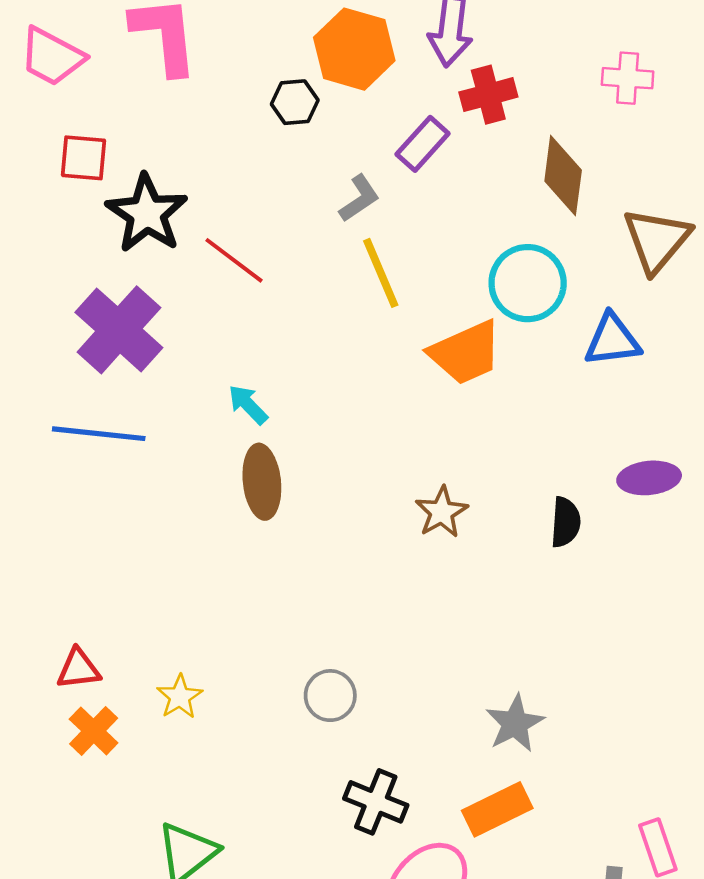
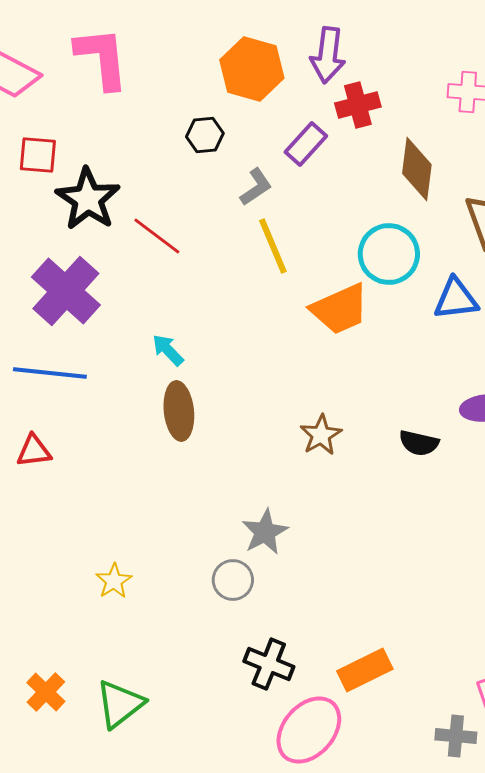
black hexagon: (295, 102) -> (205, 135), moved
black semicircle: (566, 522) -> (419, 443), turned 99
red triangle: (78, 669) -> (34, 451), moved
gray star: (515, 723) -> (265, 532), moved
orange cross: (94, 731) -> (46, 692), moved

